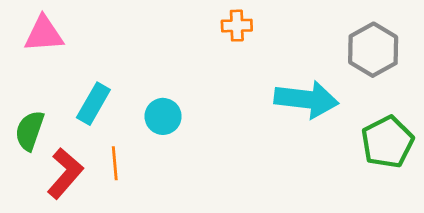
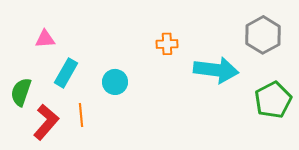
orange cross: (237, 26) -> (167, 44), moved
pink triangle: (44, 34) -> (45, 39), moved, size x0.7

